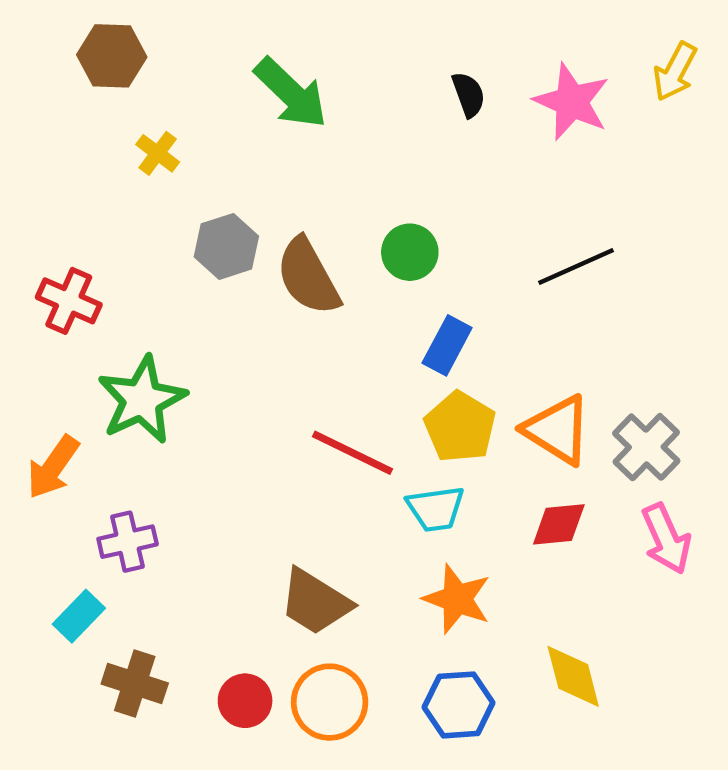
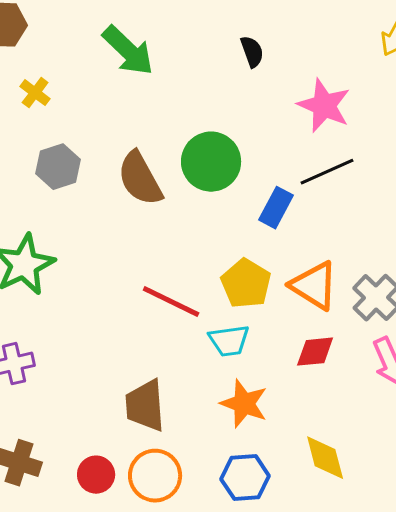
pink star: (572, 102) -> (324, 106), moved
gray hexagon: (226, 246) -> (58, 167), moved
green circle: (410, 252) -> (211, 162), size x1.5
blue rectangle: (447, 345) -> (276, 208), moved
brown trapezoid: (315, 602) -> (145, 406), turned 54

